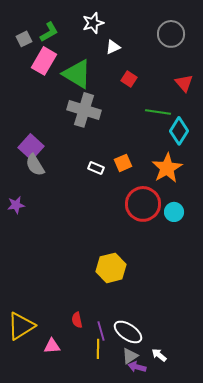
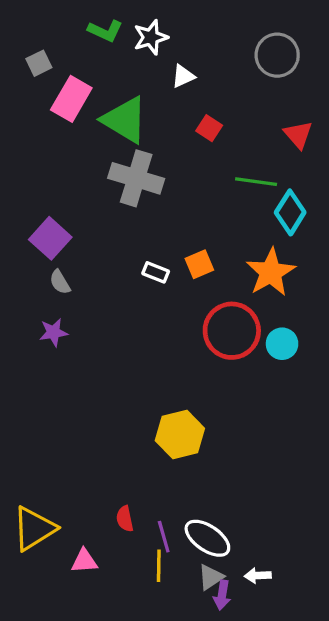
green L-shape: (49, 32) -> (105, 31), moved, turned 55
gray semicircle: (35, 165) -> (60, 282), moved, size x0.7
purple star: (16, 205) -> (53, 332), moved
white arrow: (159, 355) -> (258, 576), turned -42
purple arrow: (137, 367) -> (222, 595), turned -96

